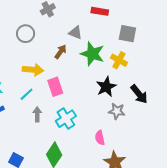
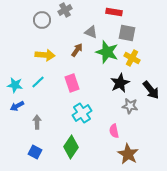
gray circle: (26, 34) -> (42, 20), moved
gray square: (127, 34) -> (127, 33), moved
yellow arrow: (33, 70) -> (45, 55), moved
cyan line: (27, 94) -> (38, 82), moved
gray arrow: (37, 114) -> (37, 122), moved

